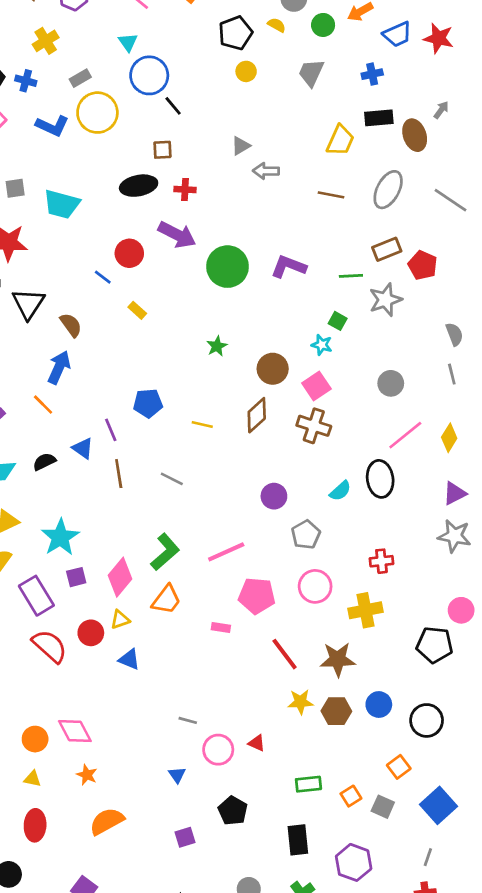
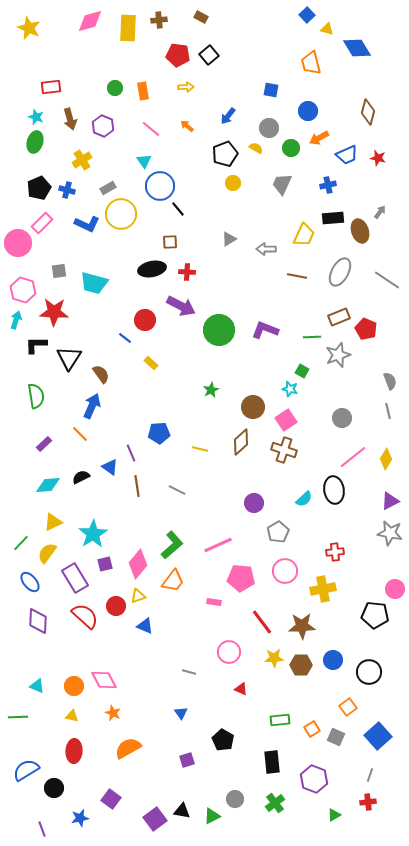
red star: (439, 38) -> (378, 158), size x0.7
gray arrow: (266, 171) -> (266, 249), moved
pink circle: (218, 750) -> (229, 652), moved

